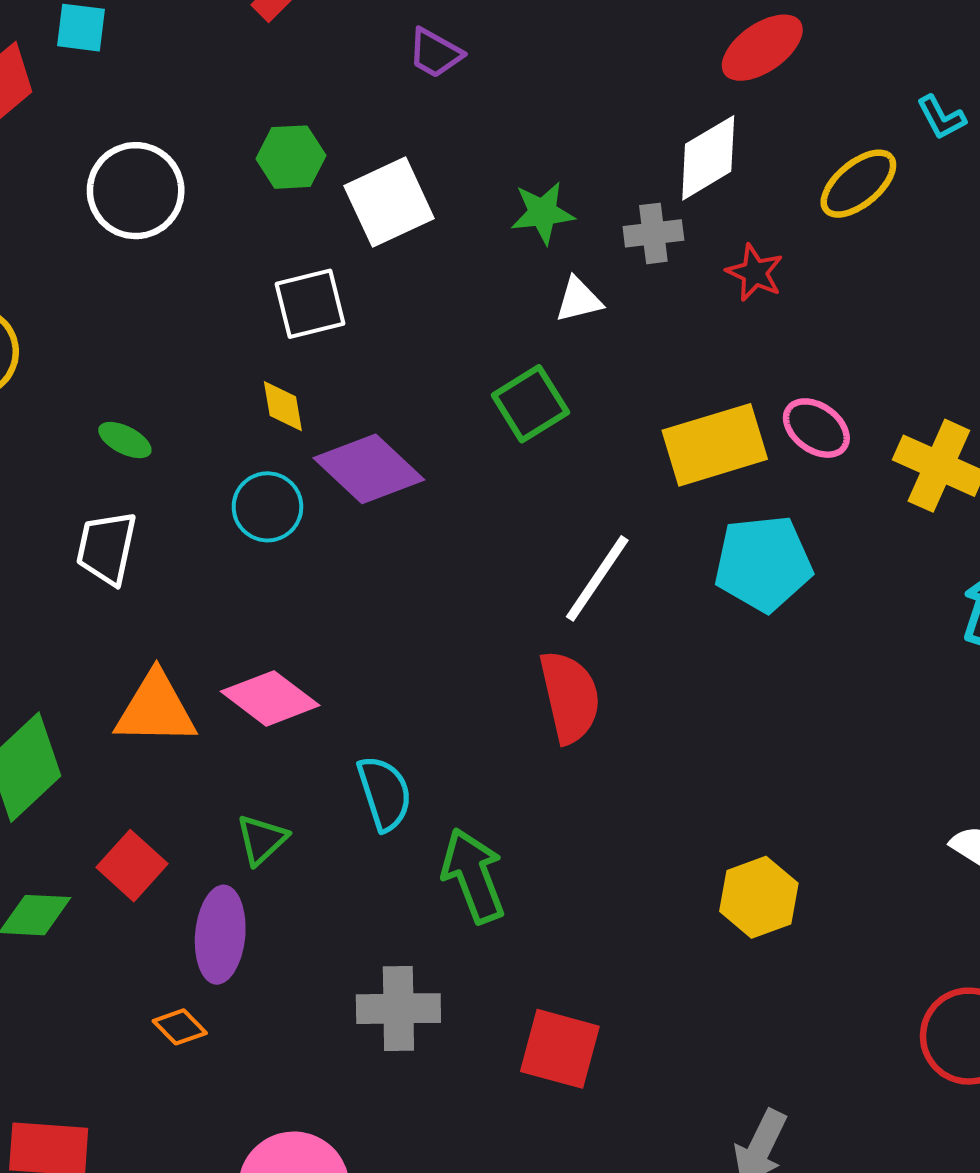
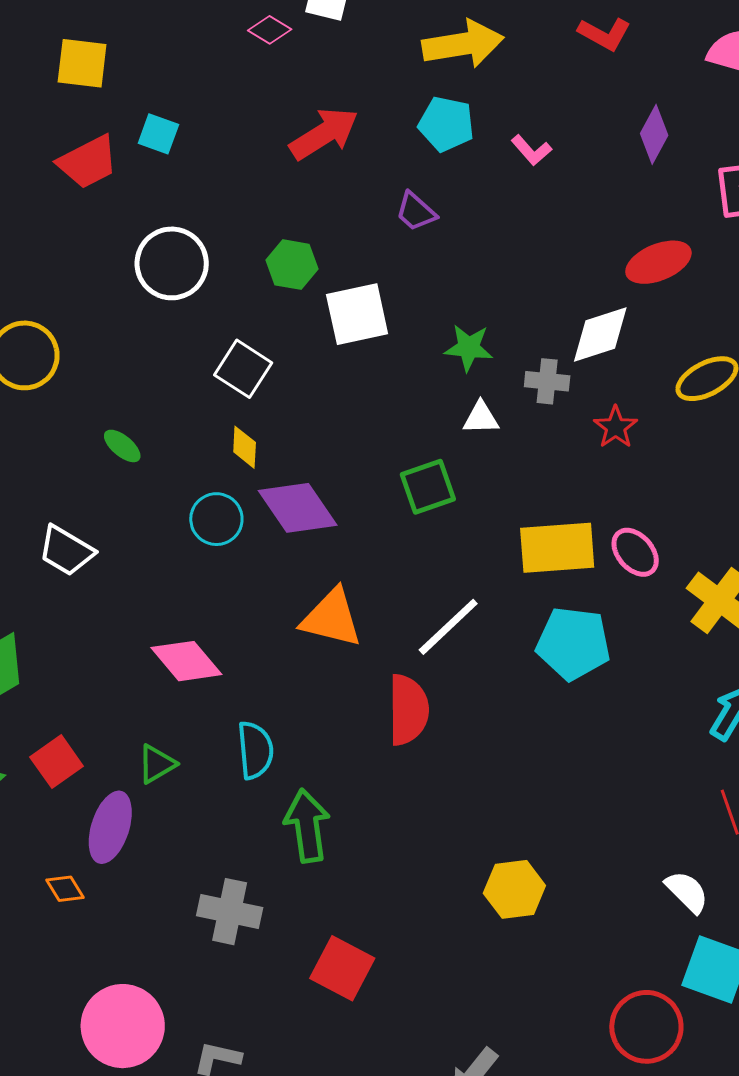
white square: (310, 304) -> (243, 369), moved, turned 34
white trapezoid: (107, 548) -> (66, 551), moved, turned -84
orange triangle: (156, 709) -> (332, 618), moved

